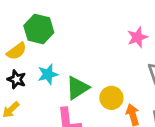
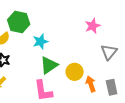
cyan star: (48, 74) -> (40, 41), moved

